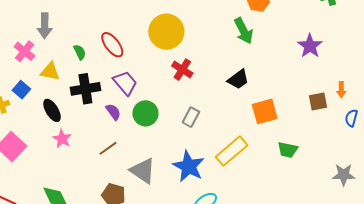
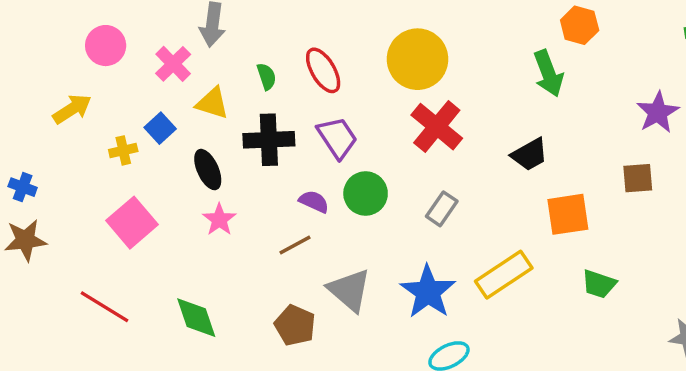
red cross: (182, 70) -> (437, 127), size x1.4
brown square: (318, 101) -> (638, 178), moved
purple semicircle: (113, 112) -> (314, 201), moved, turned -36

